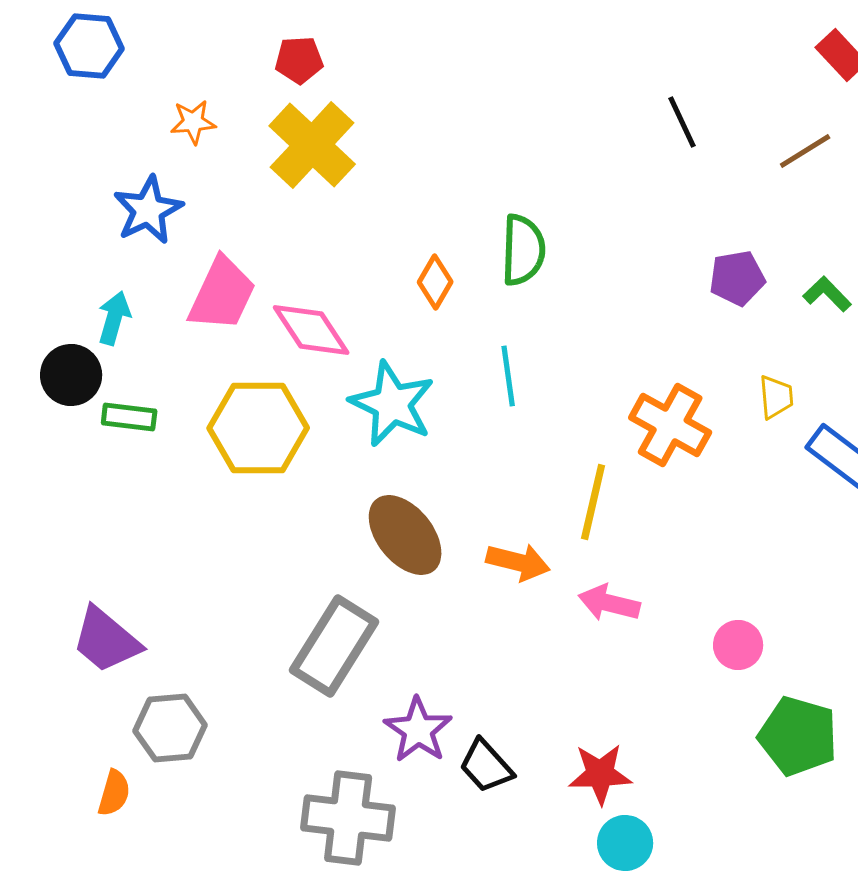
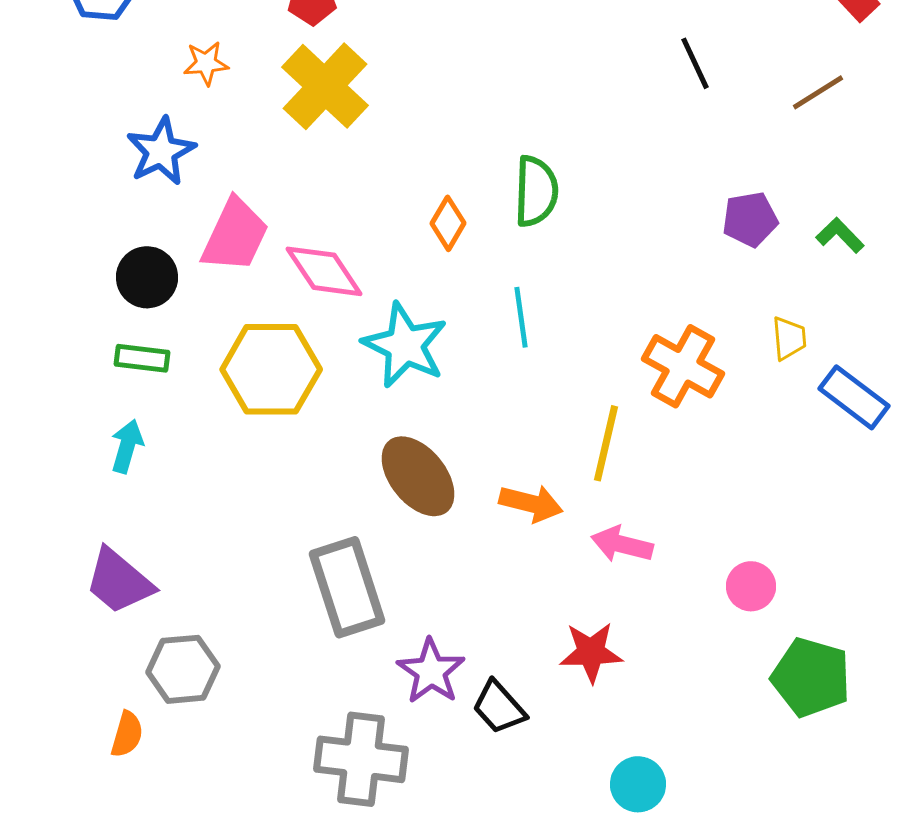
cyan arrow: (114, 318) -> (127, 446), moved
black circle: (71, 375) -> (147, 277), moved
gray rectangle: (334, 646) -> (347, 587), turned -50
red star: (600, 774) -> (591, 652), moved

